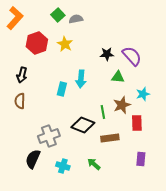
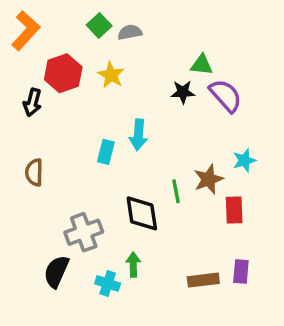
black arrow: (22, 75) -> (32, 102), moved
green triangle: (118, 77) -> (202, 65), moved
black diamond: (83, 125) -> (142, 213), turned 60
brown rectangle: (110, 138) -> (203, 280), moved
green arrow: (94, 164) -> (133, 265), moved, turned 48

